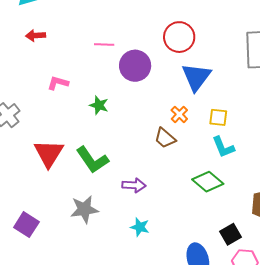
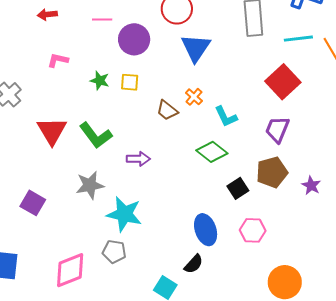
red arrow: (36, 36) -> (47, 14), moved
orange cross: (179, 114) -> (194, 97), moved
yellow square: (218, 117) -> (130, 82), moved
cyan star: (140, 227) -> (124, 214), moved, size x1.8
black square: (231, 234) -> (238, 188), moved

